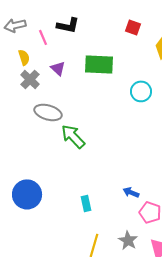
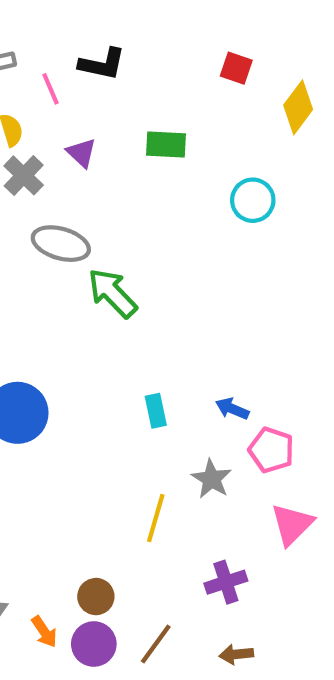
green rectangle: (99, 64) -> (166, 144), size x0.7
cyan rectangle: (86, 203) -> (156, 411), moved
gray star: (128, 240) -> (211, 479), moved

